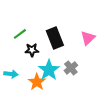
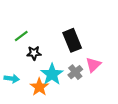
black rectangle: (55, 38) -> (72, 40), moved
pink triangle: (88, 38) -> (93, 65), moved

